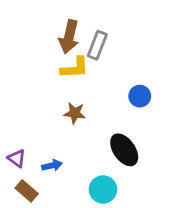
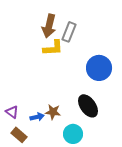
blue circle: (140, 96) -> (99, 68), size x1.6
brown star: (75, 113) -> (53, 112), moved

